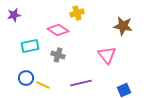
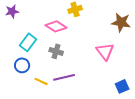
cyan rectangle: (30, 46) -> (28, 42), turned -42
blue circle: (26, 78) -> (22, 65), moved
purple line: (81, 83) -> (64, 77), moved

